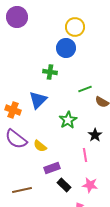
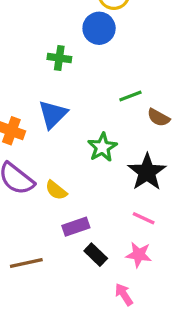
green cross: (50, 72) -> (59, 58), moved
black star: (95, 135) -> (147, 172), size x1.6
pink line: (85, 155) -> (144, 218), moved, turned -56

